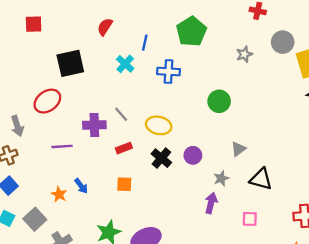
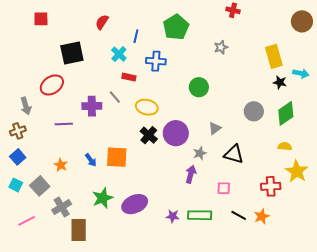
gray circle: (283, 42) -> (254, 111), moved
red rectangle: (124, 148) -> (129, 77), moved, turned 32
purple circle: (193, 155) -> (176, 133), size x1.6
orange square: (124, 184) -> (117, 157), size x1.6
blue arrow: (81, 186) -> (91, 160), moved

